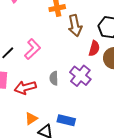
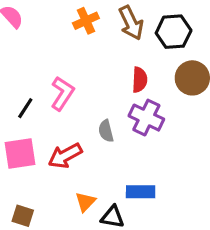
brown arrow: (75, 26) -> (131, 23), moved
red semicircle: (94, 48) -> (140, 80), moved

